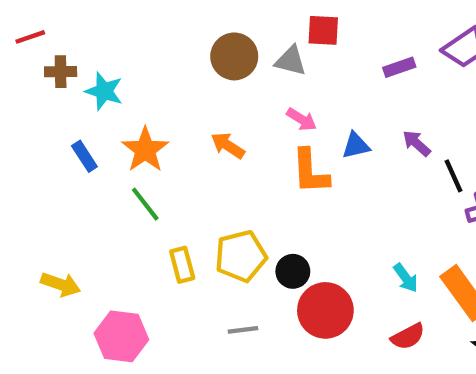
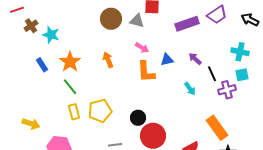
purple rectangle: (399, 67) -> (187, 24), size x1.6
brown cross: (61, 72) -> (31, 26), turned -32
orange arrow: (228, 145) -> (108, 60), turned 35
yellow pentagon: (241, 256) -> (100, 111), moved
yellow rectangle: (182, 265) -> (74, 112), moved
cyan arrow: (406, 278) -> (190, 89), moved

